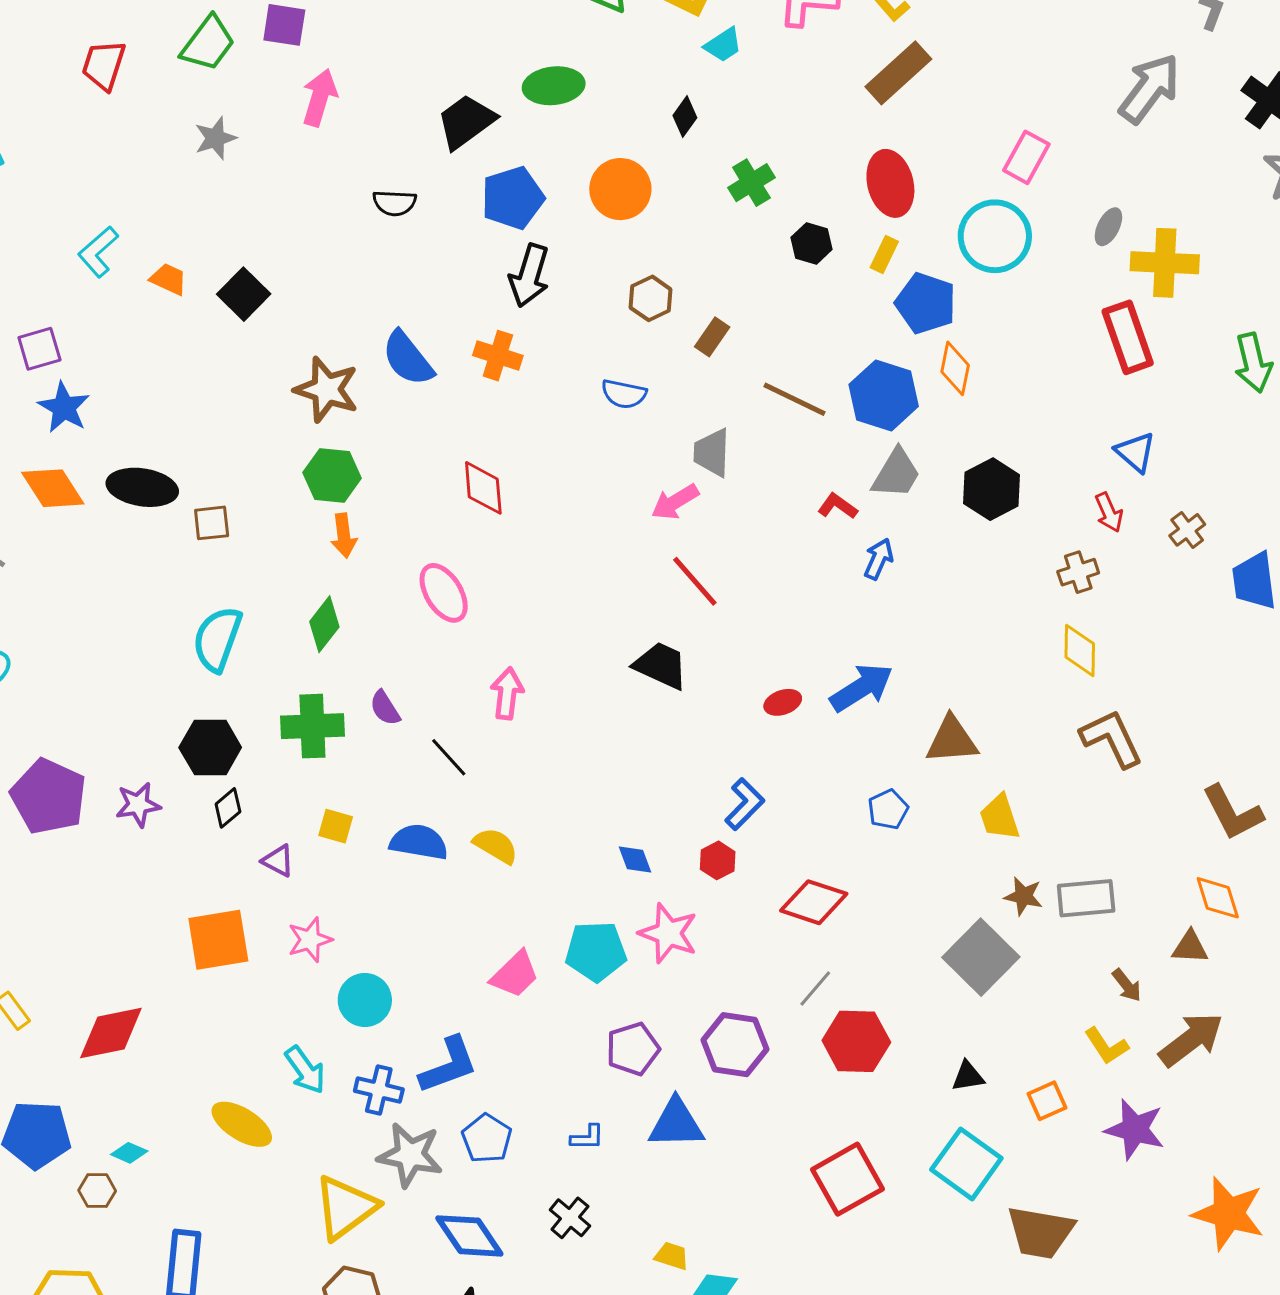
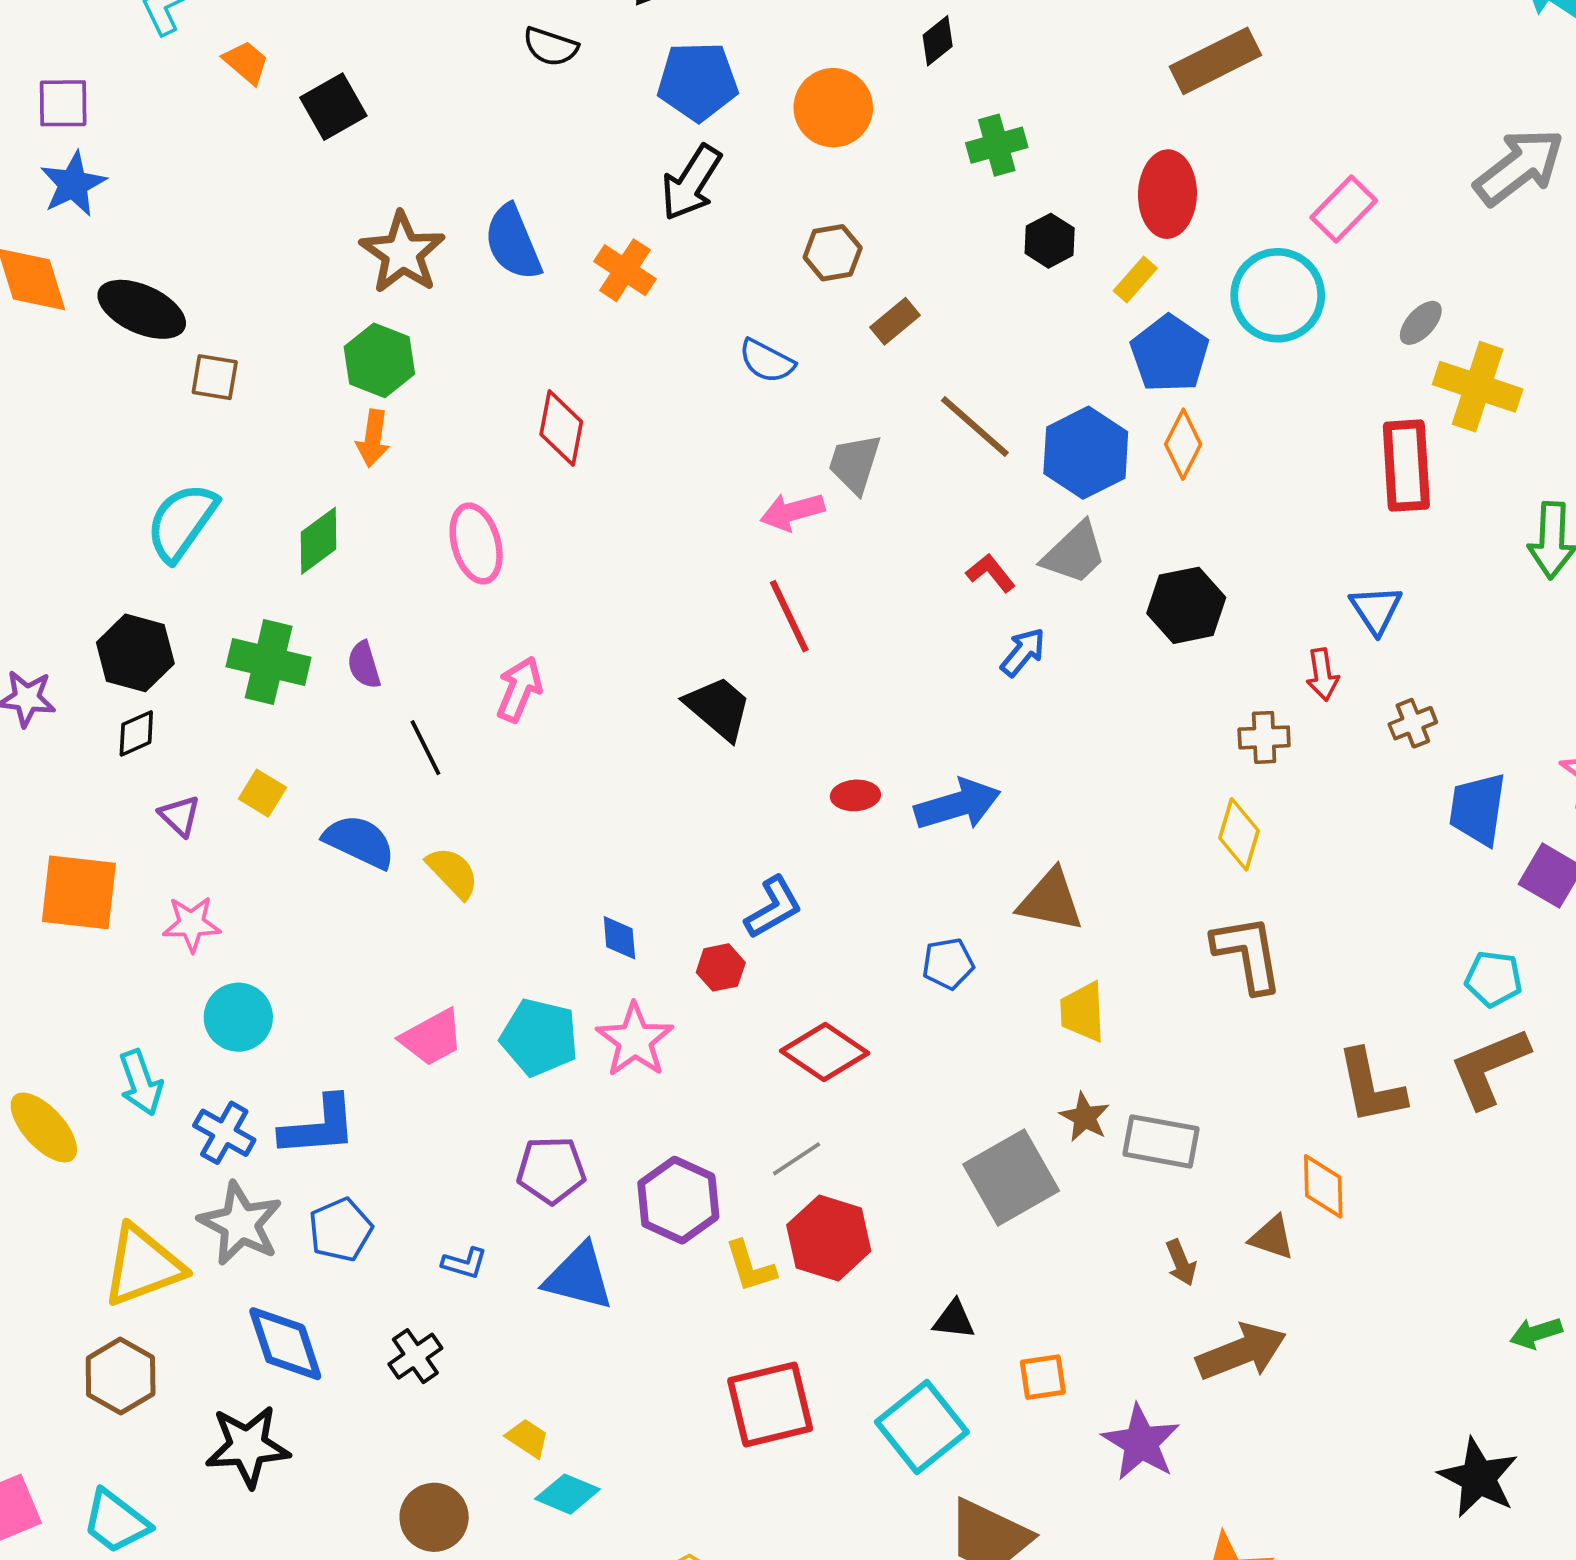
yellow L-shape: (1106, 1046) -> (750, 1266), moved

